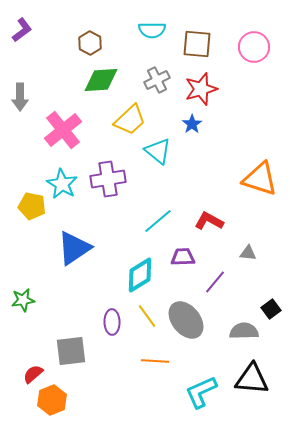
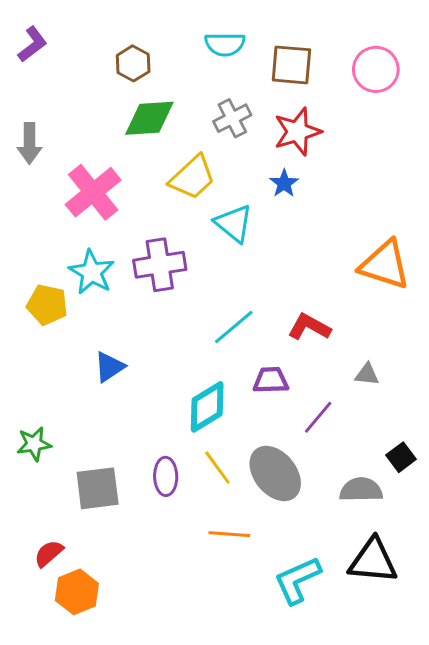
blue triangle: (74, 248) -> (109, 367), size x0.6
gray square: (71, 351) -> (98, 488), moved

